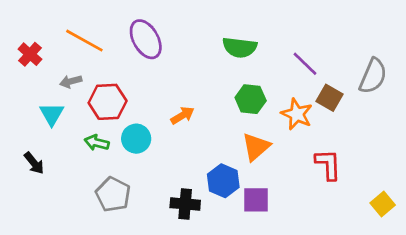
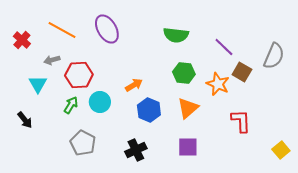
green arrow: (97, 143) -> (71, 105), turned 108
blue hexagon: (223, 181) -> (149, 110), moved
black cross: (185, 204) -> (136, 150), turned -30

